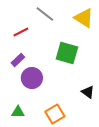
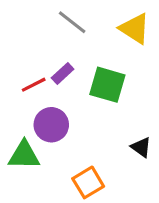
red line: (21, 32) -> (34, 85), moved
purple rectangle: (18, 60) -> (63, 73), moved
green triangle: (18, 112) -> (24, 155), moved, size x1.5

